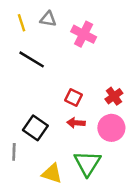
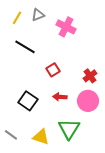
gray triangle: (48, 19) -> (38, 15), turned -32
yellow line: (22, 23) -> (17, 18), turned 48
red square: (73, 97) -> (53, 70), moved, turned 32
gray line: (14, 152) -> (11, 135), moved, turned -56

